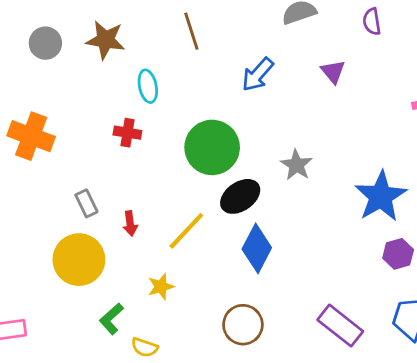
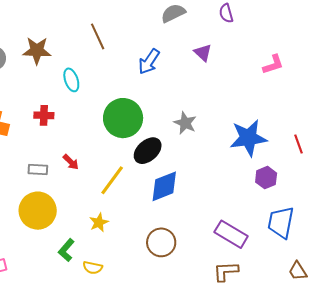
red cross: (127, 133) -> (44, 115), moved
blue star: (381, 196) -> (248, 138), turned 30
gray rectangle: (86, 203) -> (38, 170), turned -54
red arrow: (130, 223) -> (71, 162), moved, turned -30
blue diamond: (257, 248) -> (164, 186), turned 48

